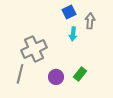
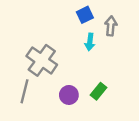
gray cross: (34, 49) -> (42, 60), turned -30

